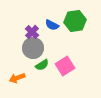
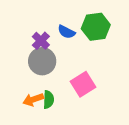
green semicircle: (42, 65) -> (49, 100), moved, turned -56
orange arrow: (17, 78) -> (33, 100), moved

